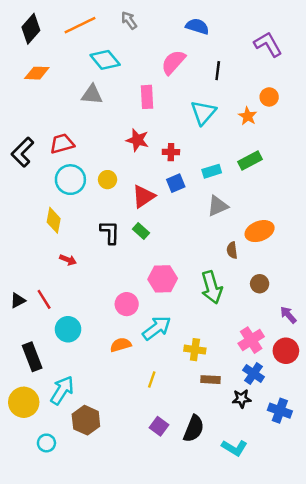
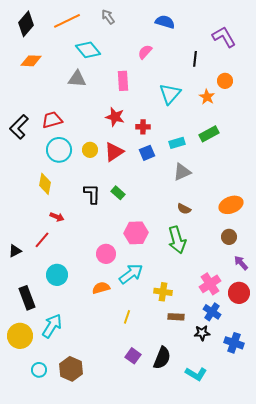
pink semicircle: (173, 62) -> (145, 52), size x0.7
black line: (218, 71) -> (195, 59), moved
red triangle: (143, 196) -> (114, 152), moved
orange ellipse: (260, 231) -> (231, 205), moved
brown semicircle: (232, 250) -> (184, 209), moved, turned -56
brown circle: (260, 284) -> (229, 237), moved
red line: (44, 299) -> (42, 240), moved, turned 72
brown hexagon: (86, 420) -> (71, 369), moved

